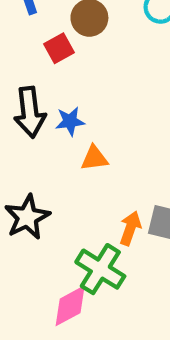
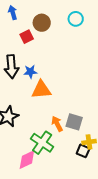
orange triangle: (94, 158) -> (41, 90), size x1.5
orange arrow: (130, 228) -> (57, 124), turned -49

